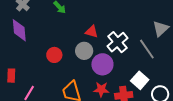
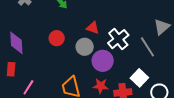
purple diamond: (19, 30) -> (16, 43), moved
red circle: (54, 55) -> (57, 38), moved

